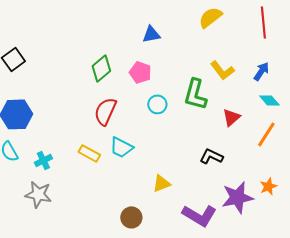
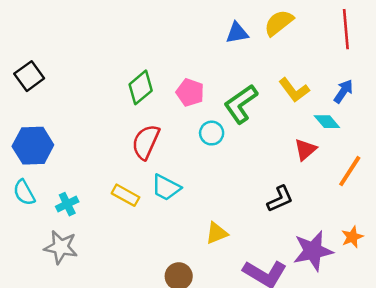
blue triangle: (151, 34) -> (237, 33), moved
green L-shape: (195, 94) -> (241, 104), moved, turned 40
cyan diamond: (269, 100) -> (327, 122), moved
black L-shape: (211, 156) -> (280, 199), turned 130

